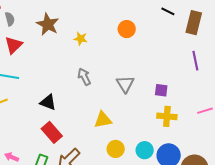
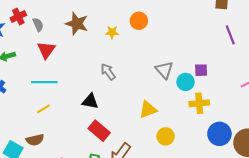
orange circle: (127, 29) -> (139, 21), moved
gray arrow: (84, 77) -> (108, 72), moved
yellow cross: (167, 116) -> (199, 103), moved
cyan circle: (145, 150) -> (186, 82), moved

